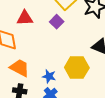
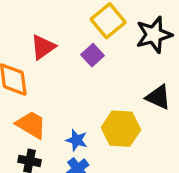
red triangle: (25, 18) -> (43, 47), turned -36

